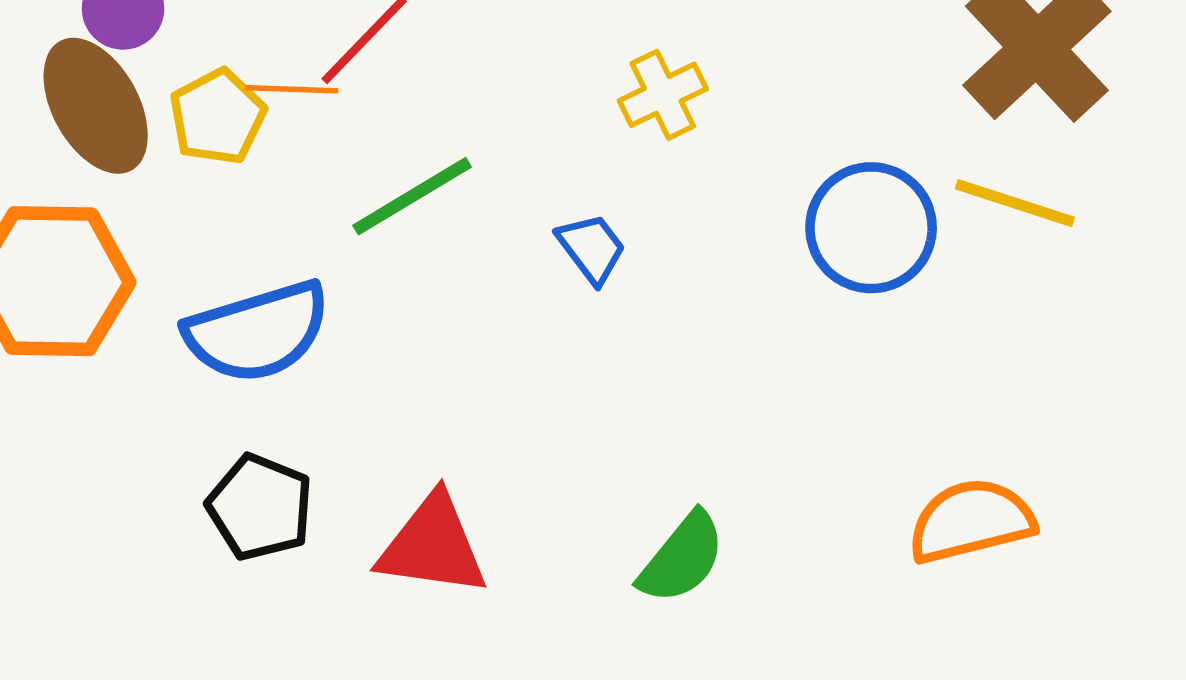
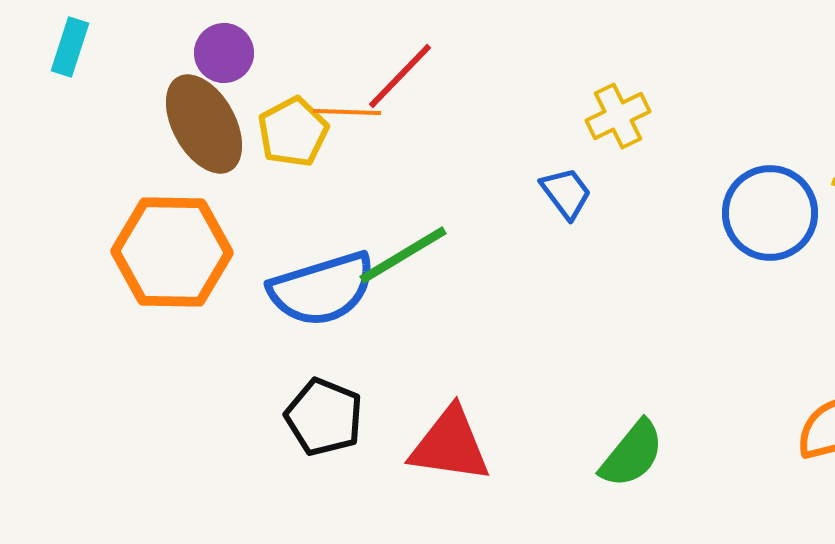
green line: (412, 196) -> (403, 255), moved
blue trapezoid: (592, 248) -> (566, 193), moved

